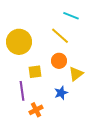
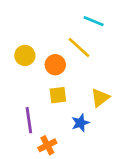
yellow circle: (19, 42) -> (25, 55), size x0.6
orange circle: (59, 61) -> (55, 65), moved
yellow square: (35, 72) -> (58, 95), moved

